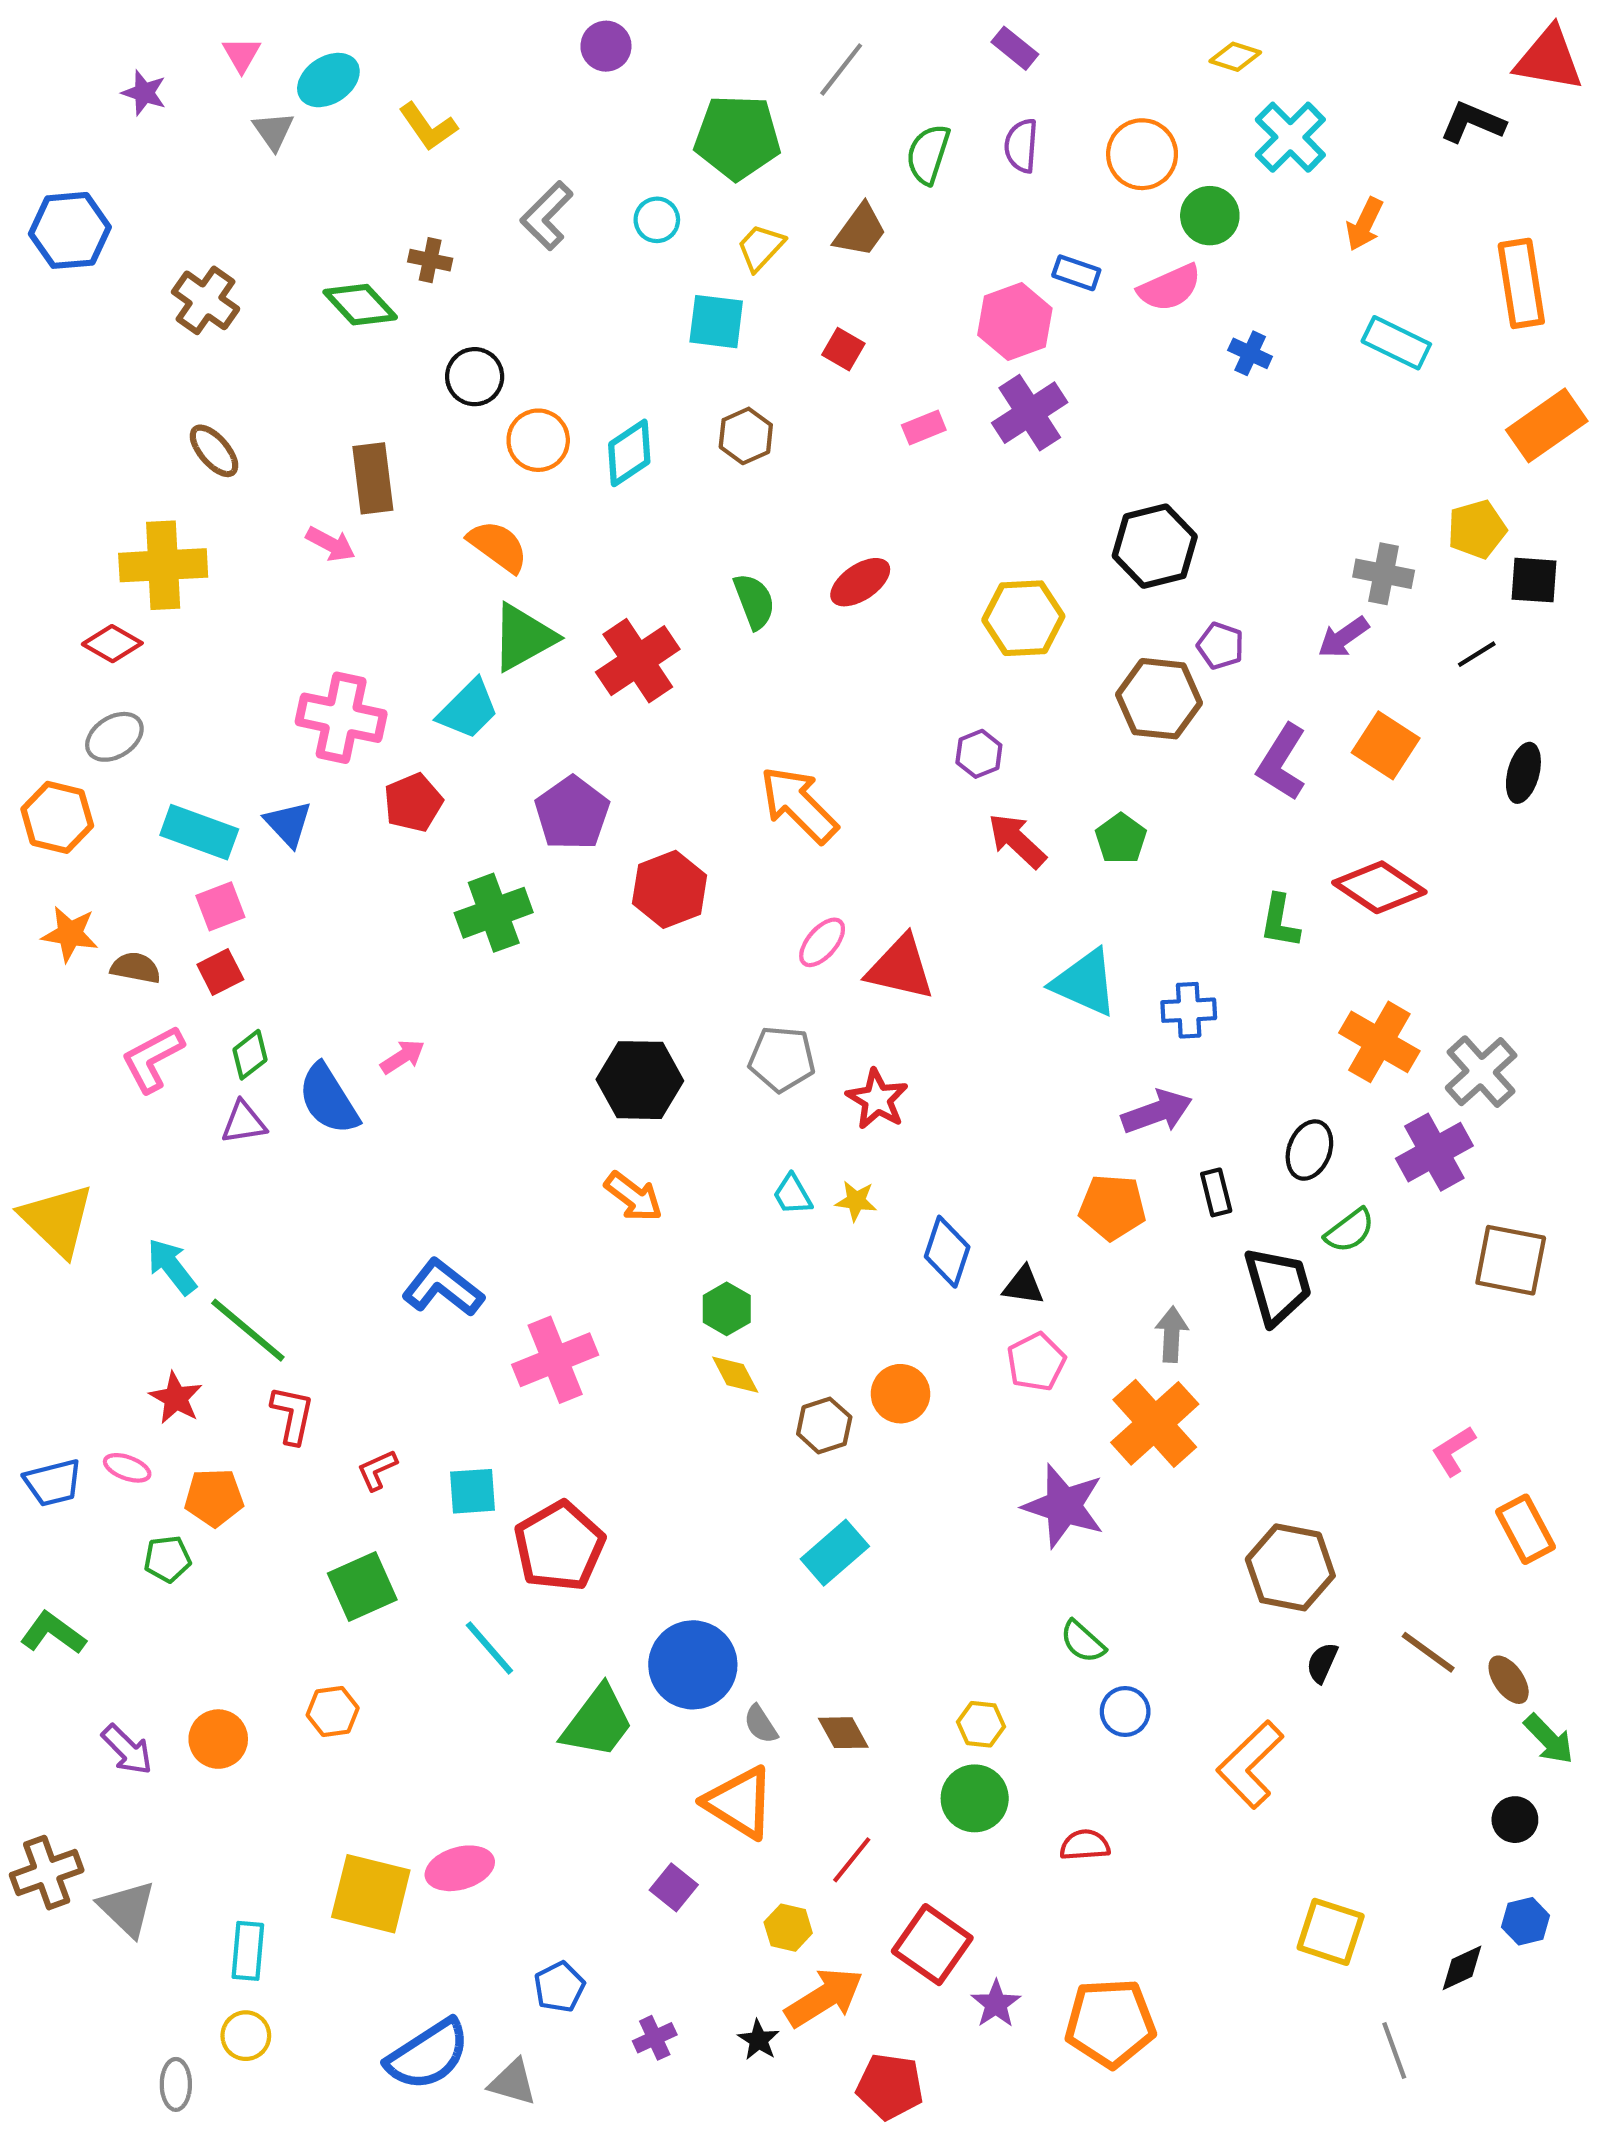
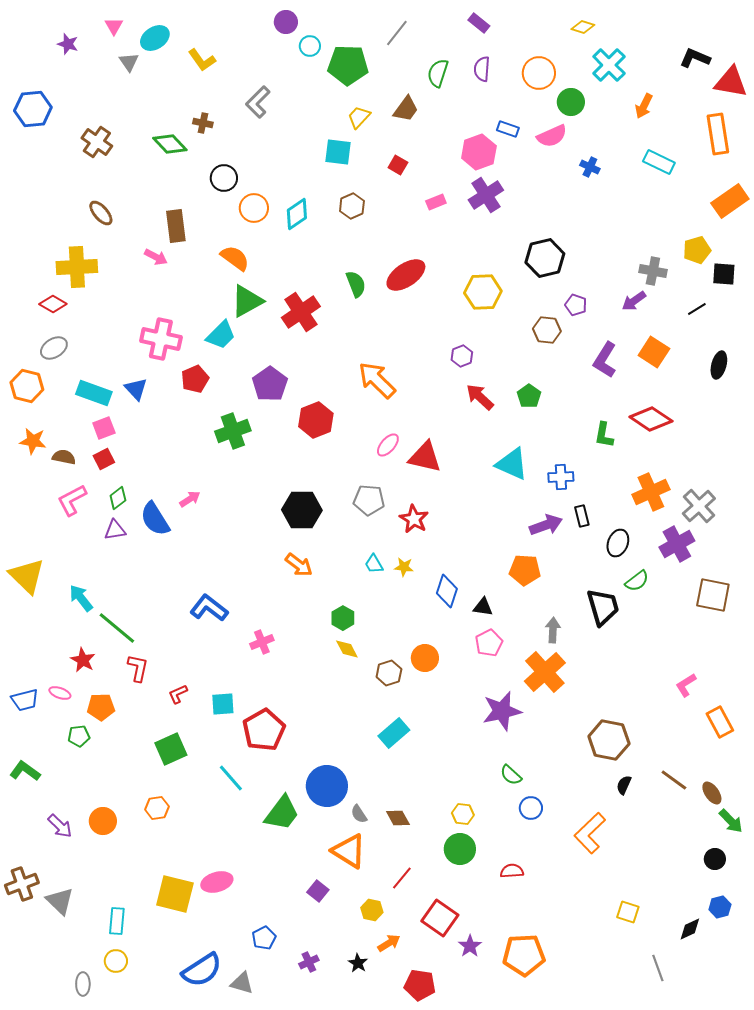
red triangle: (1549, 59) -> (731, 82), moved
cyan circle: (657, 220) -> (310, 46), moved
red ellipse: (860, 582) -> (406, 275), size x1.4
brown hexagon: (1159, 699) -> (547, 330), size x0.7
orange cross: (1379, 1042) -> (651, 492), turned 36
black rectangle: (1216, 1192) -> (582, 516), moved
pink cross: (555, 1360) -> (262, 642), size x0.6
purple star: (1064, 1506) -> (502, 711), turned -30
yellow square: (1331, 1932) -> (628, 912), size x0.7
orange arrow: (824, 1998) -> (389, 943), size x0.6

